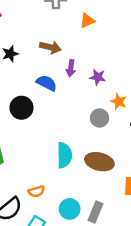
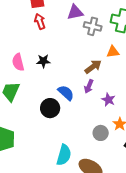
brown arrow: (50, 47) -> (93, 67), moved, turned -66
black circle: (21, 108) -> (50, 108), moved

